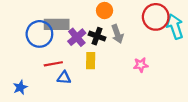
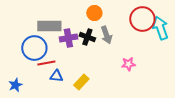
blue circle: (39, 34) -> (34, 48), moved
purple cross: (77, 37) -> (68, 38), turned 30
yellow rectangle: (91, 61) -> (81, 82), moved, turned 42

